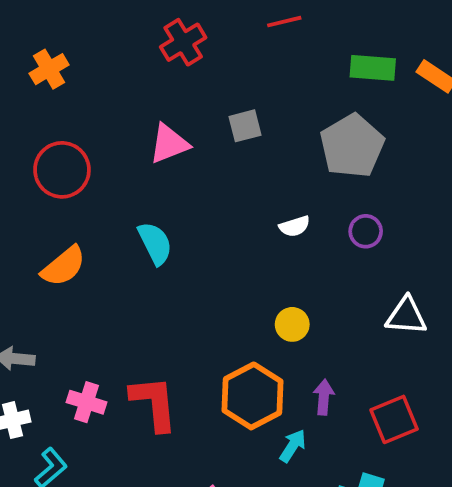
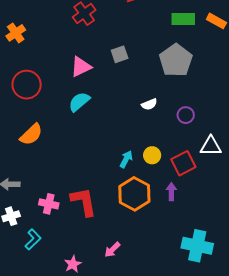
purple circle: (366, 231) -> (186, 115), moved
cyan semicircle: (155, 243) -> (79, 102), moved, turned -100
red square: (394, 419) -> (183, 163), moved
cyan arrow: (293, 446) -> (126, 159), moved

